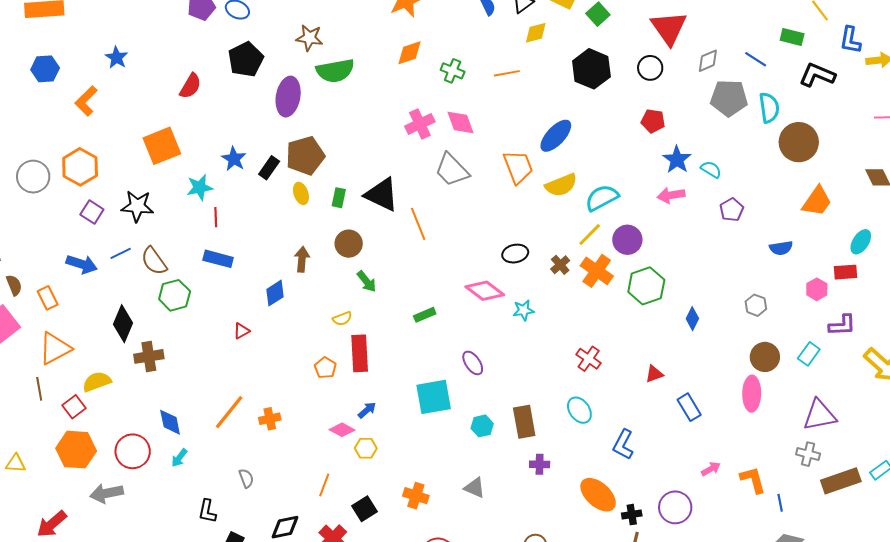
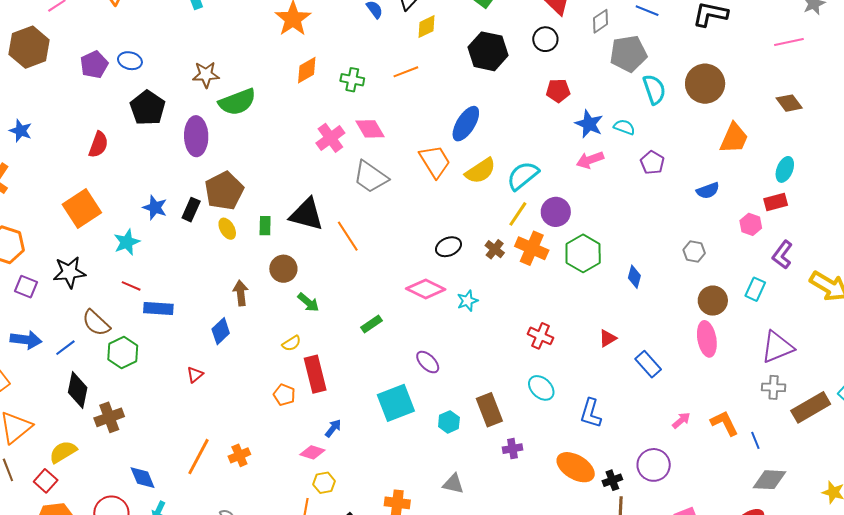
cyan semicircle: (769, 108) -> (654, 89), moved
red line: (216, 217) -> (131, 286), moved, turned -54
blue line: (121, 253) -> (65, 348), moved
purple L-shape: (842, 325) -> (782, 255), turned 140
yellow hexagon: (366, 448) -> (324, 483), moved

